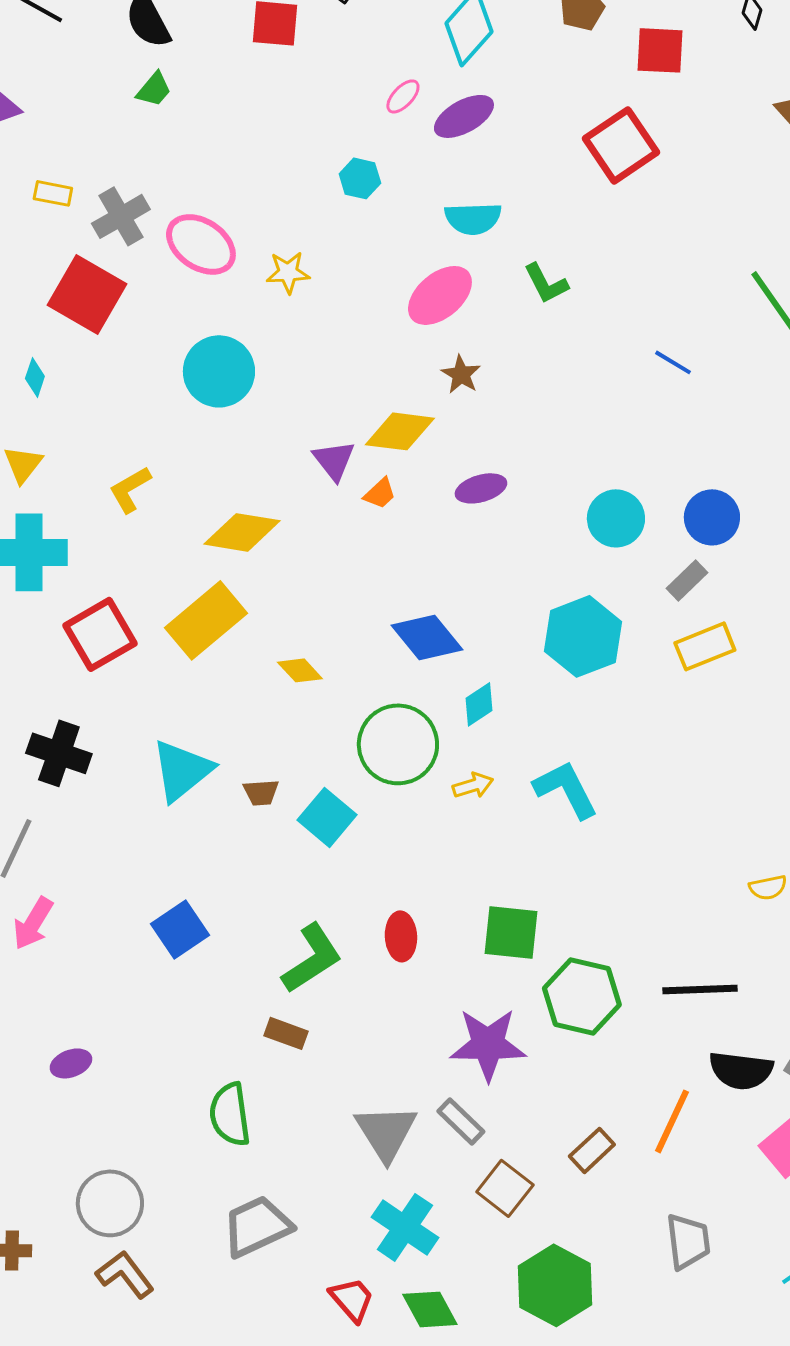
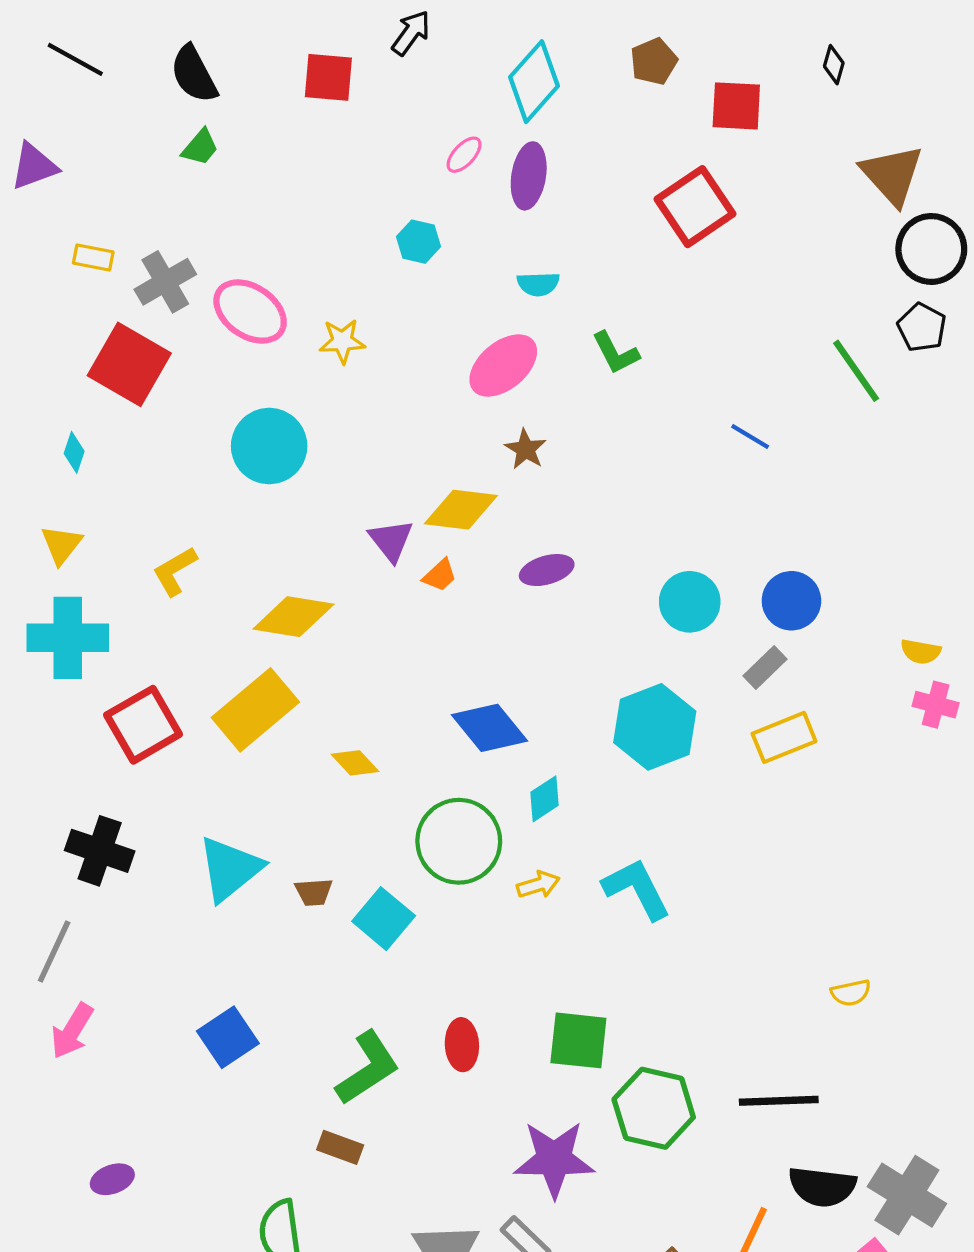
purple ellipse: (464, 116) -> (529, 176), turned -52
cyan semicircle: (473, 218) -> (538, 284), size x0.7

